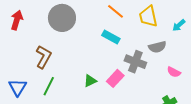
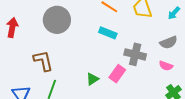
gray semicircle: (157, 47) -> (169, 42), moved
brown L-shape: (44, 57) -> (43, 61), turned -35
pink semicircle: (174, 72) -> (166, 66), moved

